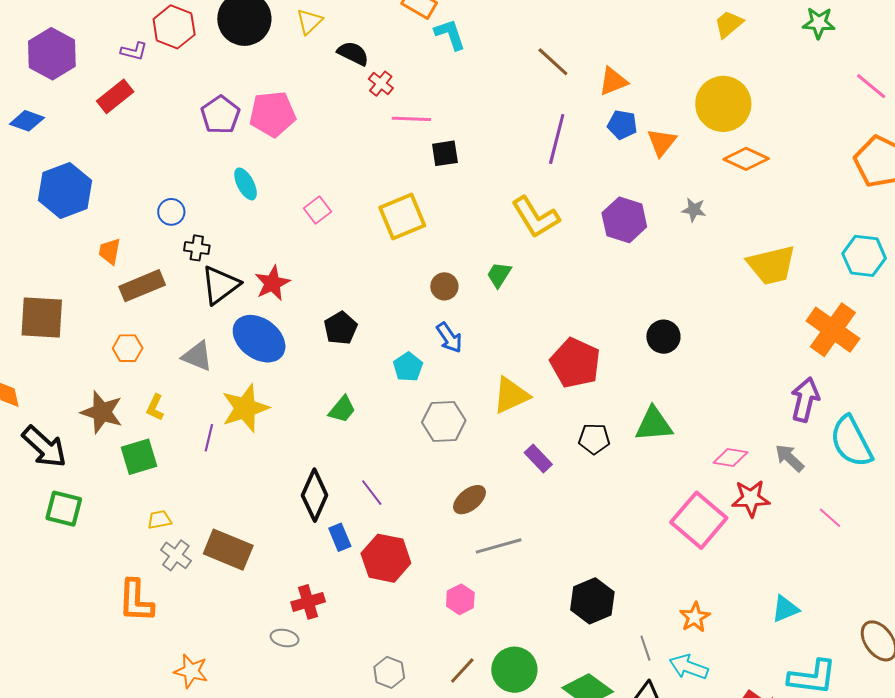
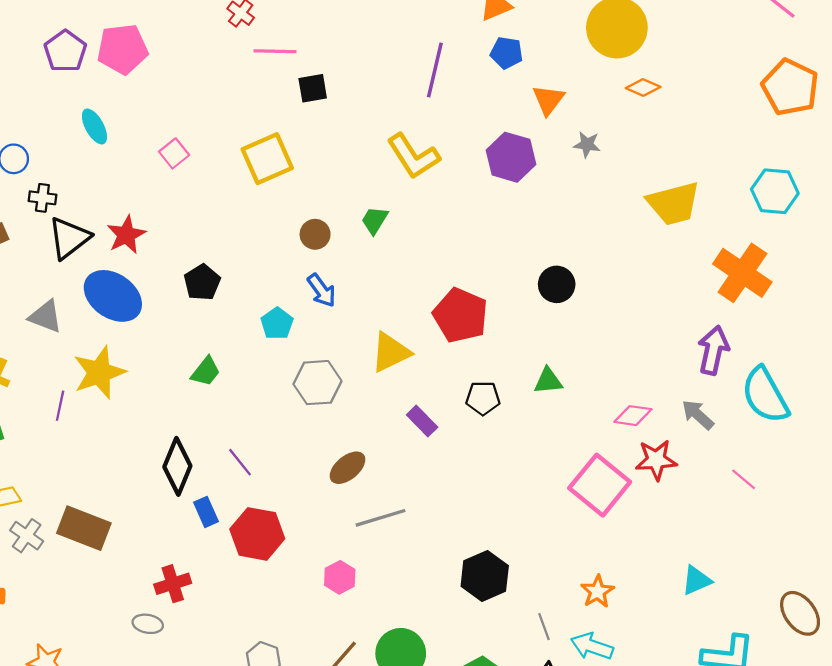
orange triangle: (662, 142) -> (548, 100), moved
orange diamond: (746, 159) -> (643, 87), size x0.7
green triangle: (654, 424) -> (548, 381), size x0.7

